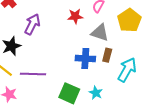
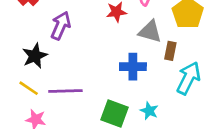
brown rectangle: (107, 55) -> (170, 51), moved

